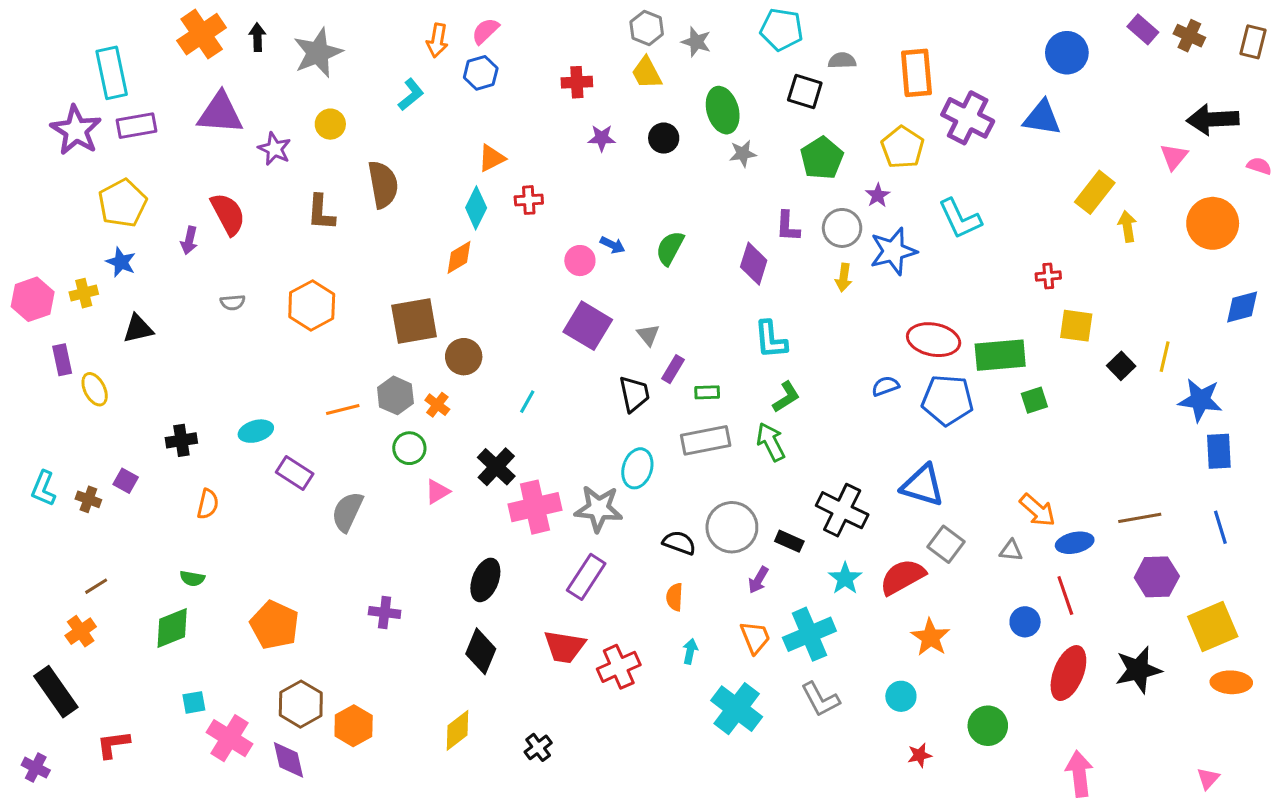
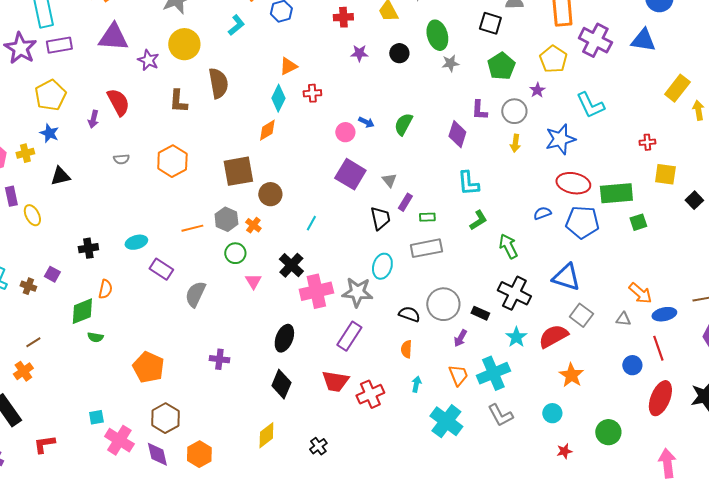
yellow circle: (330, 124) -> (184, 44), size x1.6
blue star: (893, 251) -> (560, 139), moved
green arrow: (771, 442) -> (508, 246), moved
pink triangle: (437, 492) -> (253, 281), turned -30
green diamond: (172, 628) -> (82, 311), moved
orange hexagon: (354, 726) -> (199, 454), moved

